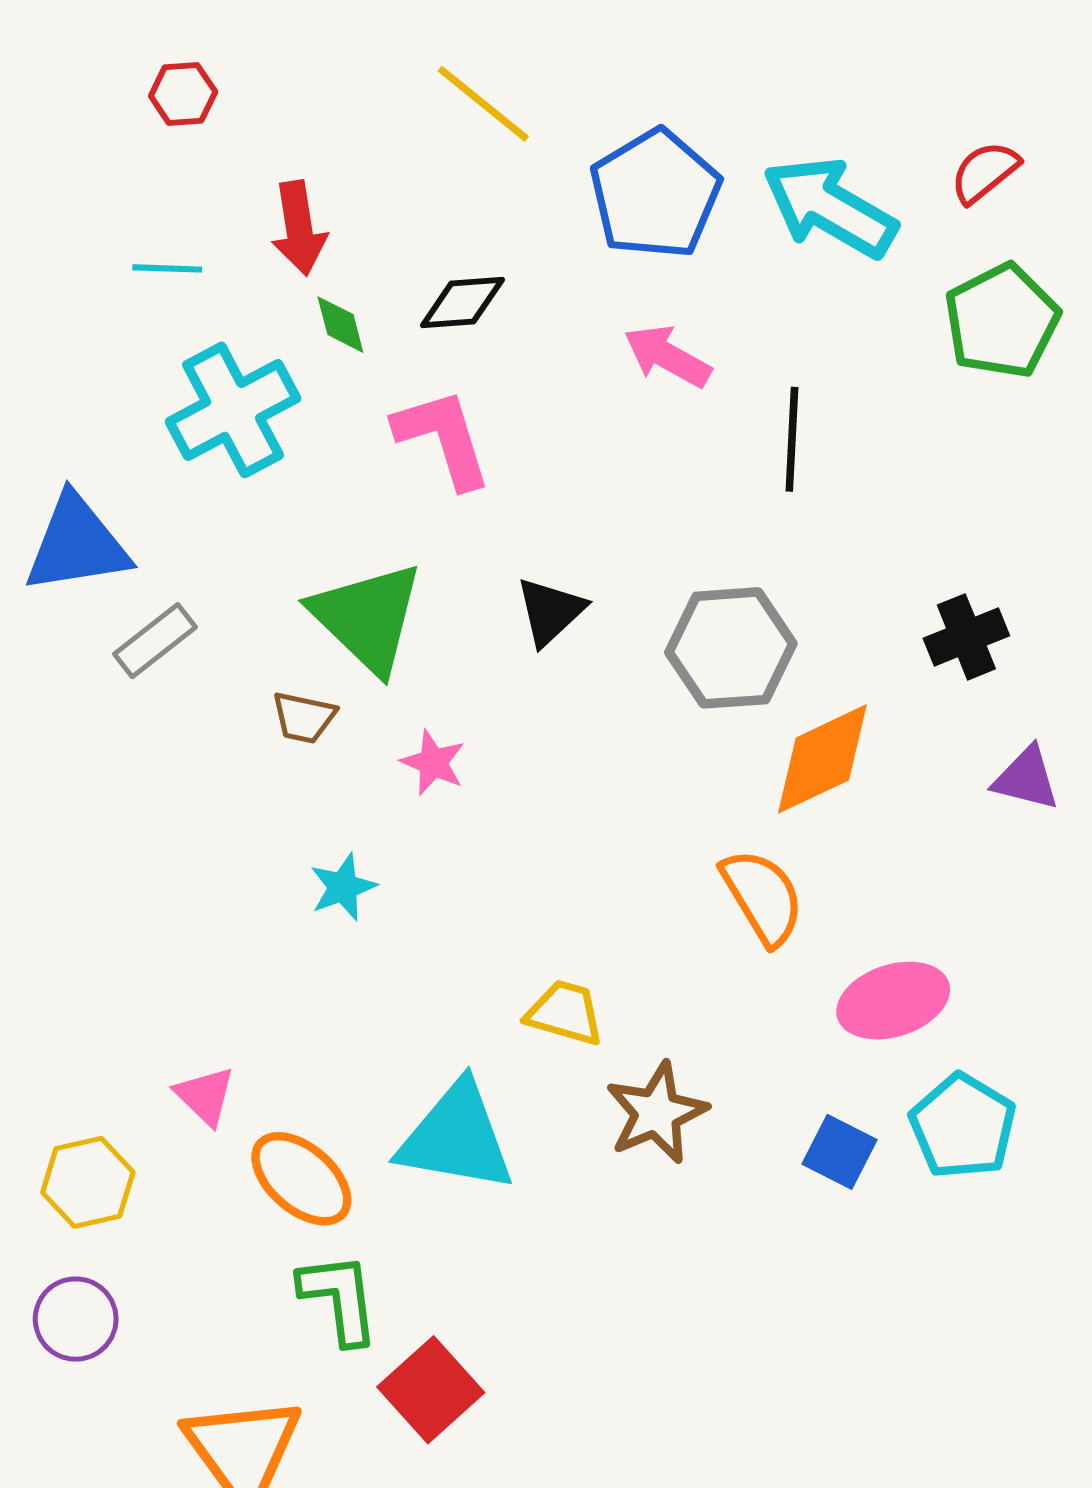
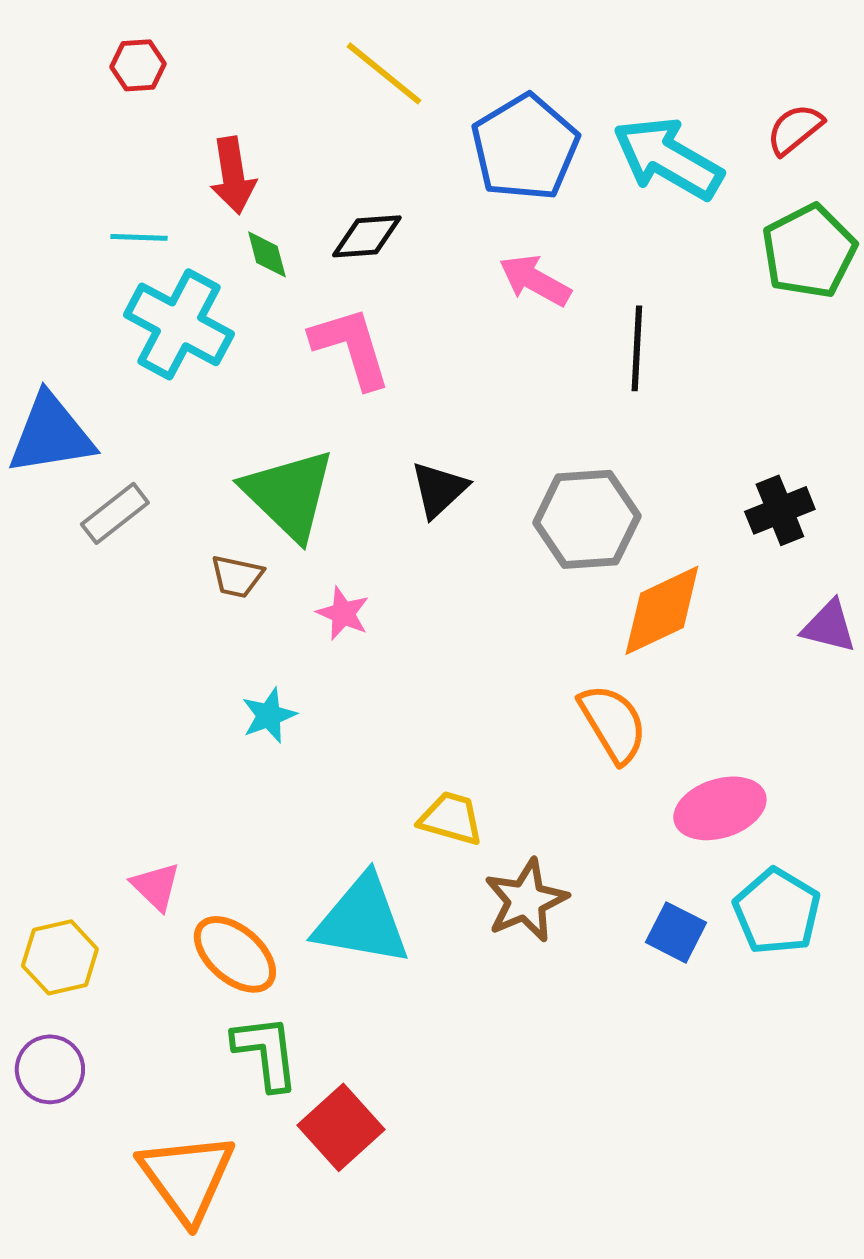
cyan line: (167, 268) -> (139, 237), moved
cyan cross: (233, 410) -> (179, 324), turned -34

